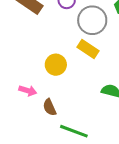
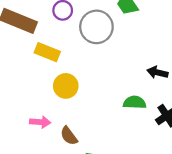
yellow rectangle: (88, 49) -> (47, 52), moved

